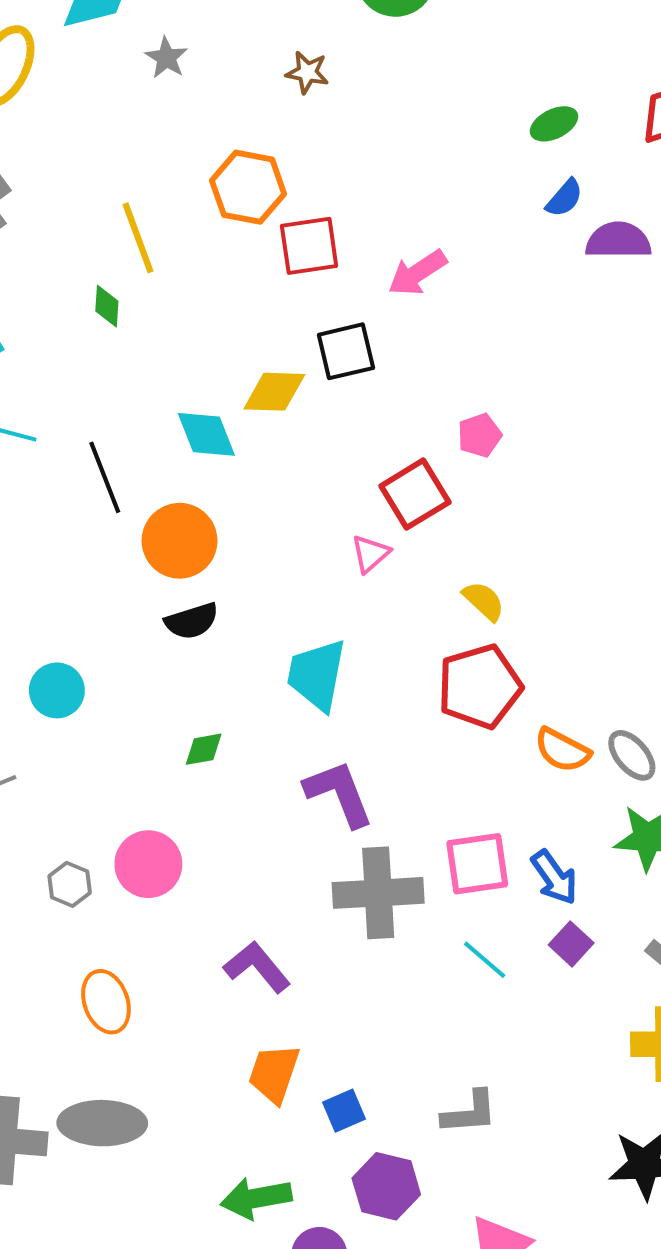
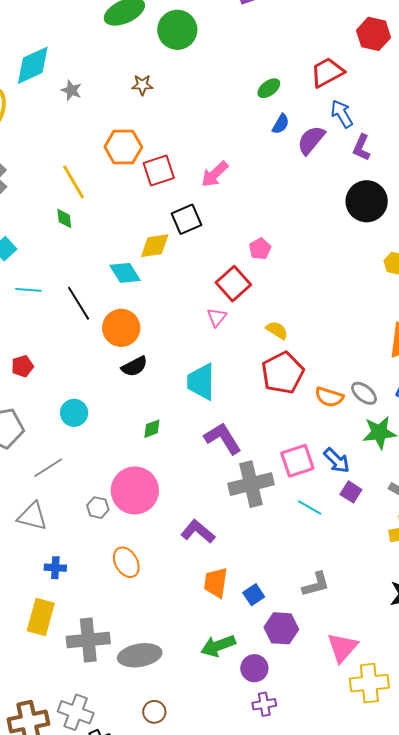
purple semicircle: (618, 241) -> (311, 140), turned -40
pink circle: (148, 864) -> (135, 490), size x1.4
gray ellipse: (102, 1123) -> (140, 655), moved

